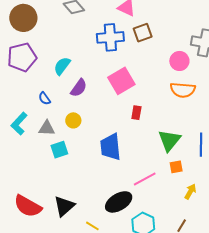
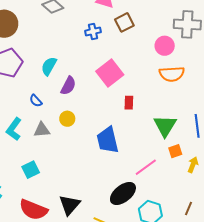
blue cross: (110, 37) -> (93, 31), size x0.6
cyan square: (59, 150) -> (31, 170), moved
yellow arrow: (190, 192) -> (193, 165), moved

